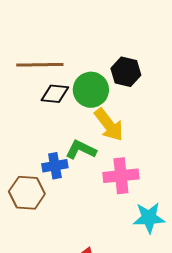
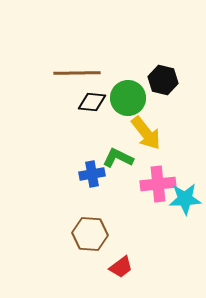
brown hexagon: (27, 193) -> (90, 234), moved
cyan star: (149, 218) -> (185, 199), moved

